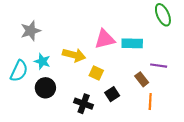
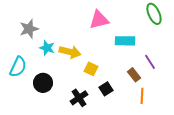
pink triangle: (105, 39) -> (99, 20), moved
cyan star: (42, 61) -> (47, 48), moved
purple line: (159, 66) -> (150, 62), turned 49
black cross: (84, 104) -> (79, 98), turned 36

